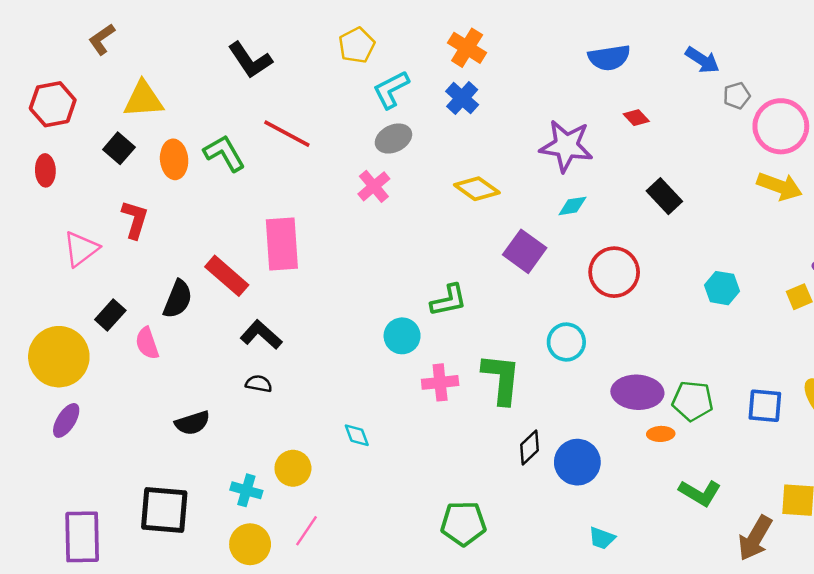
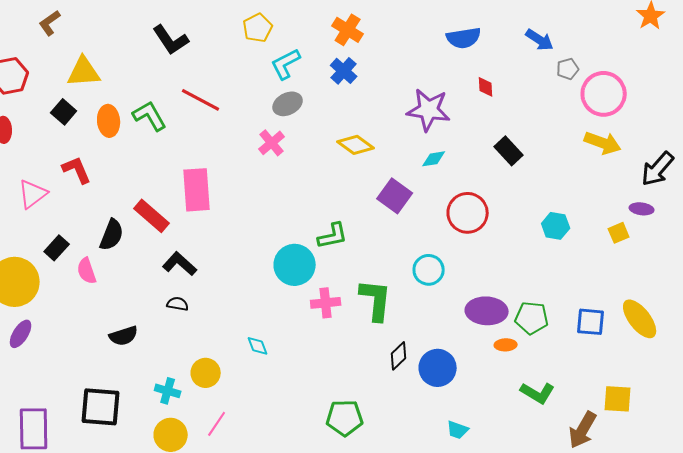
red diamond: (636, 118) -> (486, 87), turned 40
red L-shape: (135, 219) -> (77, 170), turned -40
cyan circle: (402, 336) -> (295, 265), size x1.4

